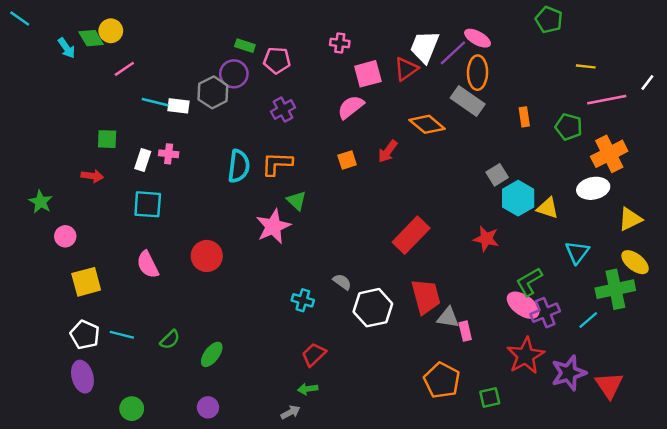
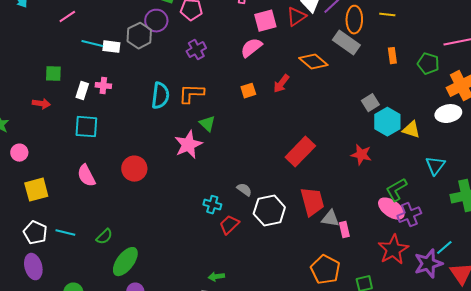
yellow line: (586, 66) -> (387, 15), moved
cyan line: (588, 320) -> (444, 248), moved
green ellipse: (212, 354) -> (125, 262), moved, size x1.4
red trapezoid: (314, 354) -> (229, 225), moved

